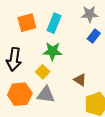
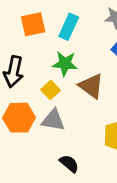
brown triangle: (80, 80) -> (91, 86), moved, size x1.5

